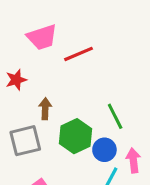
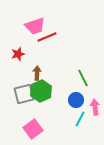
red line: (79, 54) -> (47, 37), moved
green hexagon: (76, 136) -> (41, 91), moved

